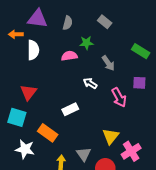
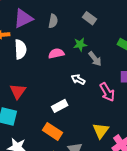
purple triangle: (37, 19) -> (23, 18), turned -30
green star: (86, 43) -> (80, 44), moved
orange rectangle: (48, 133) -> (52, 131), moved

